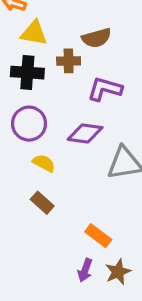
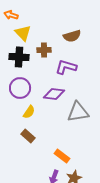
yellow triangle: (34, 33) -> (23, 33), turned 36
brown semicircle: (97, 38) -> (72, 36), moved
yellow semicircle: (44, 163) -> (29, 112), turned 96

